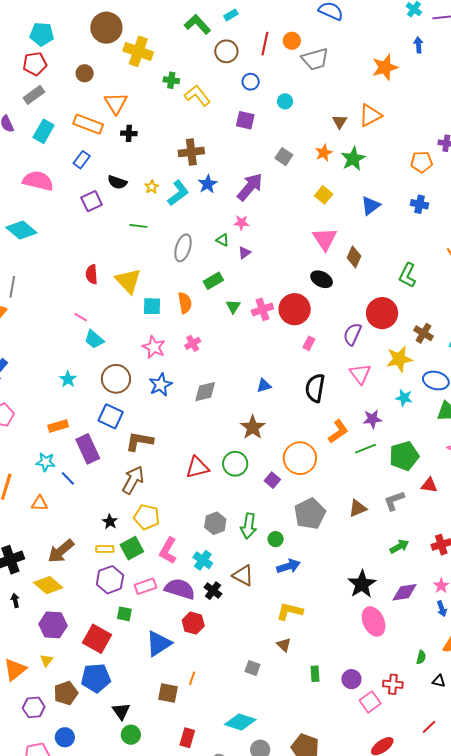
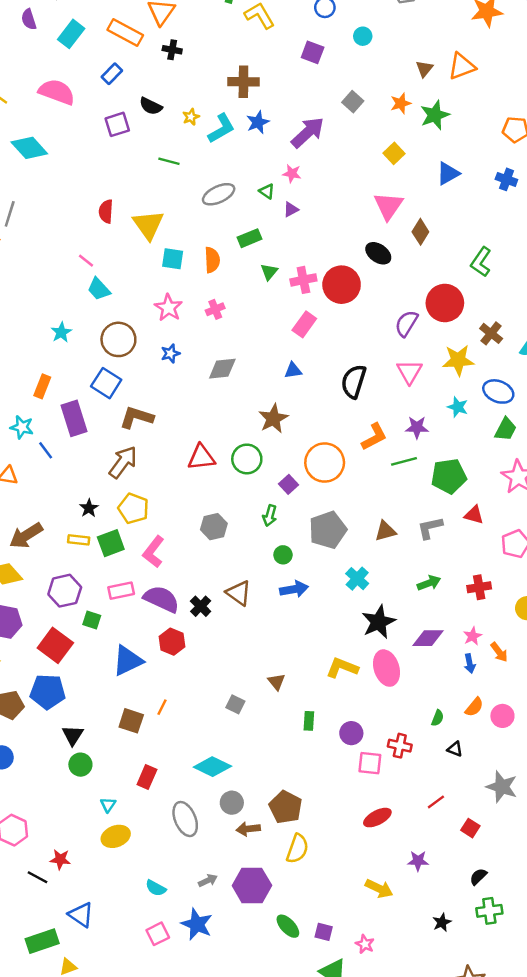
gray ellipse: (183, 248) -> (219, 194), turned 40
pink rectangle: (309, 343) -> (304, 324), moved, size x1.5
blue star: (160, 385) -> (170, 353), size x0.7
orange rectangle: (58, 426) -> (42, 386), turned -60
green arrow: (249, 526) -> (270, 516), moved, size x0.7
cyan cross: (203, 560) -> (357, 579), moved
purple hexagon: (110, 580) -> (65, 591), moved
yellow L-shape: (290, 611) -> (342, 668), moved
pink square: (370, 702) -> (370, 763), turned 35

